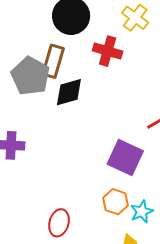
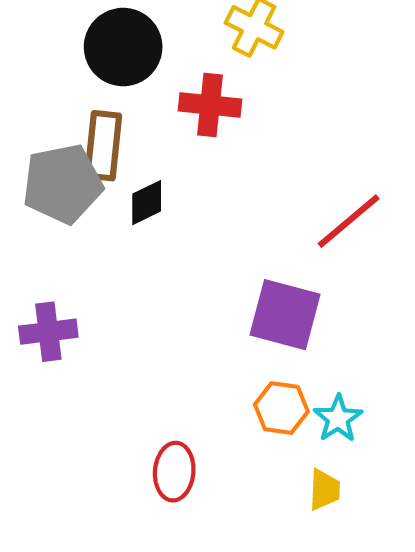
gray pentagon: (30, 76) -> (63, 184), turned -30
black diamond: (69, 92) -> (147, 203), size x0.7

